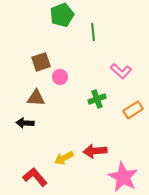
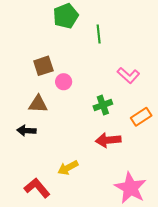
red arrow: (95, 151) -> (108, 140), moved

